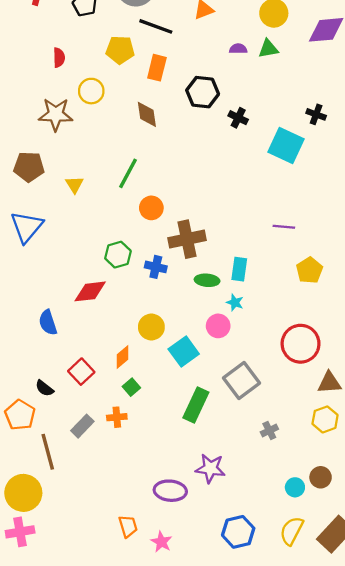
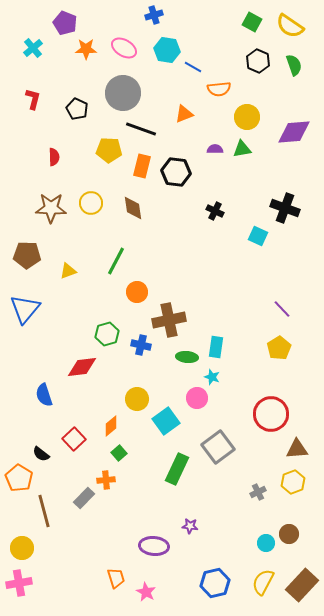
yellow circle: (91, 91) -> (91, 203), moved
black hexagon: (203, 92) -> (176, 172), moved
black cross: (316, 114) -> (285, 208), size x1.6
cyan square: (286, 146) -> (258, 236), size x0.6
yellow triangle: (75, 185) -> (68, 271), turned 42
purple line: (284, 227) -> (282, 309), moved, turned 42
gray rectangle: (82, 426) -> (84, 498), moved
gray cross: (269, 431) -> (258, 492), moved
purple star: (210, 468) -> (190, 526), size x0.6
yellow circle: (23, 493) -> (22, 548), size x0.7

